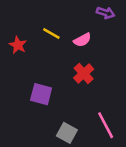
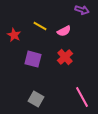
purple square: (41, 94) -> (33, 59), moved
gray square: (67, 133) -> (36, 99), moved

